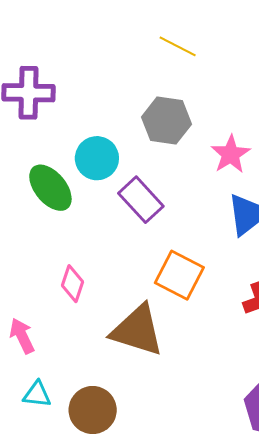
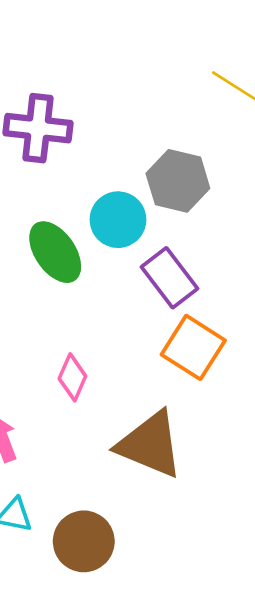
gray hexagon: (166, 121) -> (178, 181), moved
orange square: (179, 275) -> (193, 347), moved

